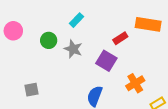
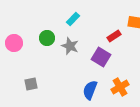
pink circle: (13, 31) -> (14, 43), moved
orange cross: (135, 83) -> (120, 87), moved

